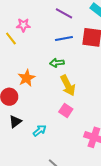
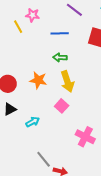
blue line: (64, 38) -> (60, 33), moved
orange star: (26, 78) -> (38, 80), moved, turned 30

